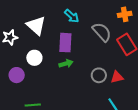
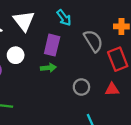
red triangle: (117, 77) -> (112, 89), moved

